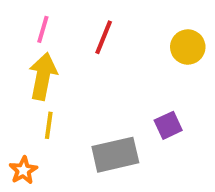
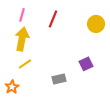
yellow line: (49, 125) -> (25, 64), turned 48
gray rectangle: (115, 155) -> (59, 79), size x0.6

